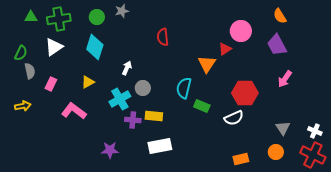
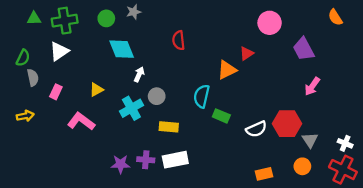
orange semicircle: (280, 16) -> (335, 17), moved
pink circle: (241, 31) -> (270, 23), moved
cyan diamond: (95, 47) -> (122, 49), moved, turned -40
orange triangle: (207, 64) -> (227, 70), turned 30
red hexagon: (245, 93) -> (287, 124), moved
purple cross: (133, 120) -> (146, 160), moved

